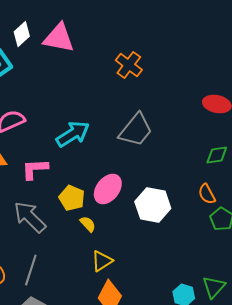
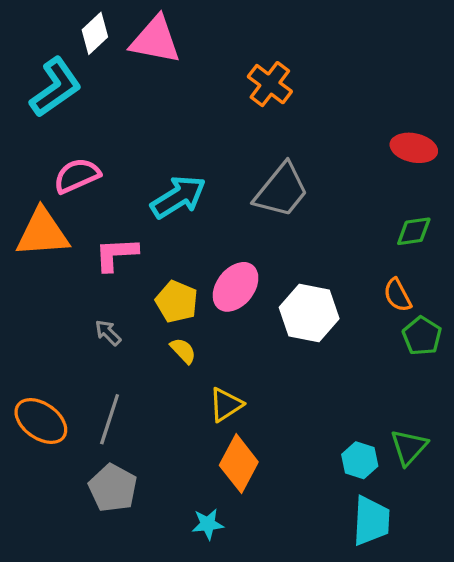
gray arrow: (30, 217) -> (108, 333), size x0.5
yellow semicircle: (88, 224) -> (183, 351), moved

